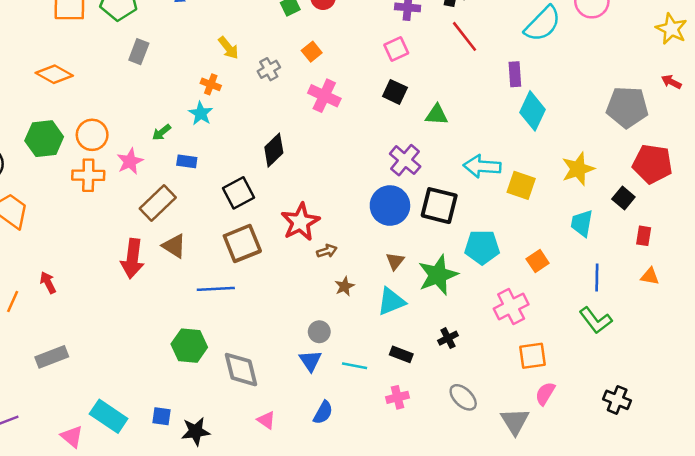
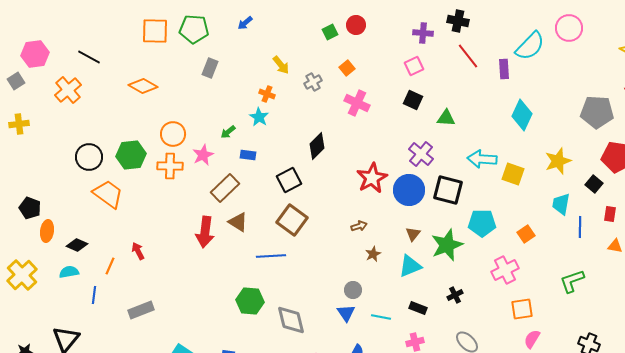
purple rectangle: (515, 74) -> (504, 69), moved
green hexagon: (44, 139) -> (131, 155), moved
red star: (300, 222) -> (372, 178), moved
brown square: (242, 243) -> (292, 220), turned -32
blue line: (597, 277) -> (580, 227), moved
green L-shape: (596, 320) -> (572, 281), turned 108

